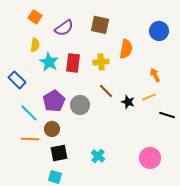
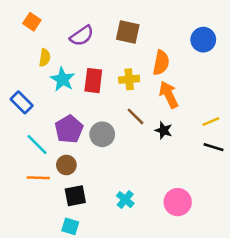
orange square: (35, 17) -> (32, 22), moved
orange arrow: (155, 75) -> (169, 95), moved, size x1.5
yellow line: (149, 97) -> (211, 122), moved
pink circle: (150, 158) -> (178, 202), moved

